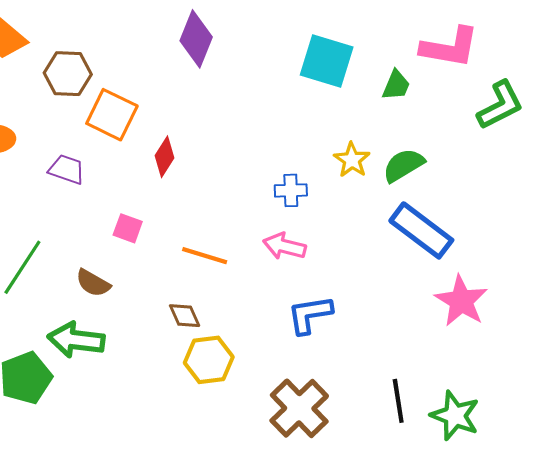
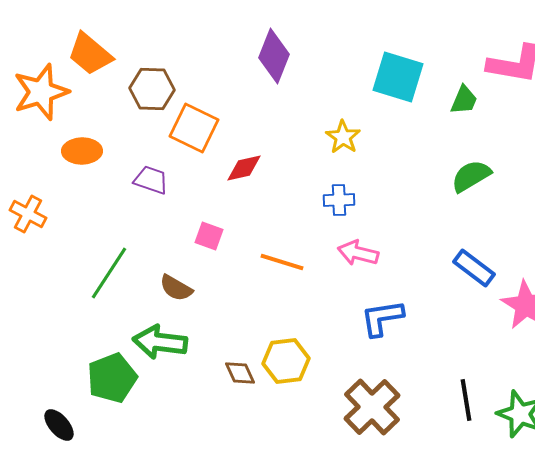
red diamond: (165, 157) -> (244, 168), turned 45
yellow star: (352, 160) -> (343, 137), moved
blue cross: (291, 190) -> (339, 200), moved
blue rectangle: (421, 230) -> (474, 268), moved, size x0.7
brown diamond: (185, 316) -> (240, 373), moved

